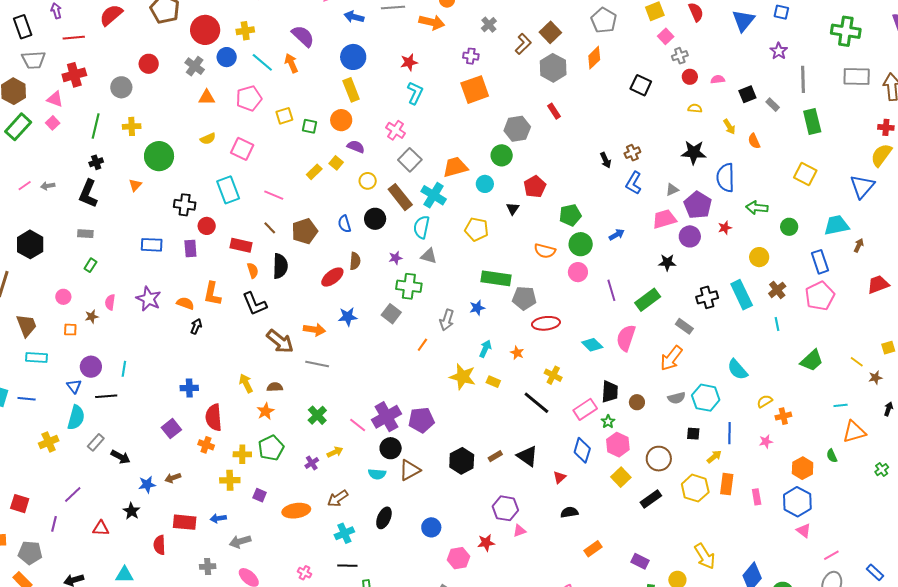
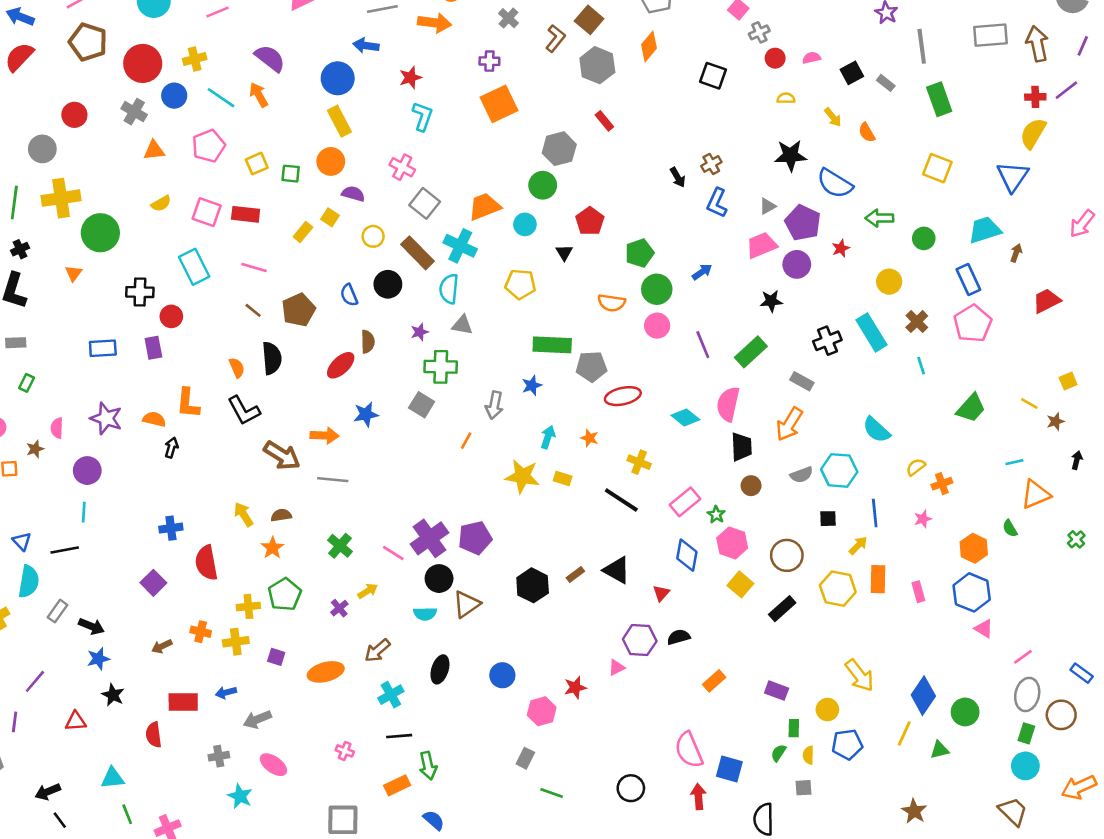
blue arrow: (354, 17) -> (366, 46), moved
yellow cross: (132, 126) -> (61, 198), size x1.6
blue semicircle: (726, 178) -> (835, 183), turned -52
red rectangle: (241, 245) -> (246, 214), moved
purple circle: (91, 367) -> (87, 471), moved
black trapezoid: (610, 392) -> (742, 447), moved
orange cross: (206, 445) -> (201, 632), moved
blue star: (147, 484) -> (98, 659), moved
purple hexagon: (505, 508) -> (640, 640), moved

